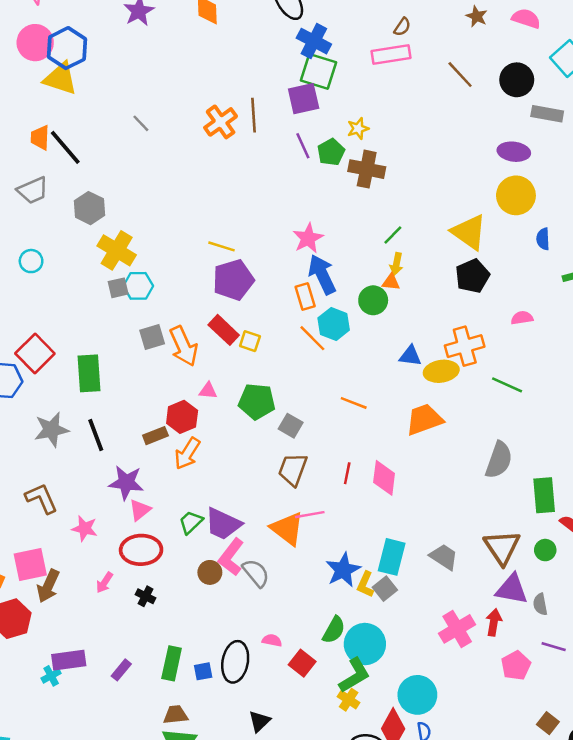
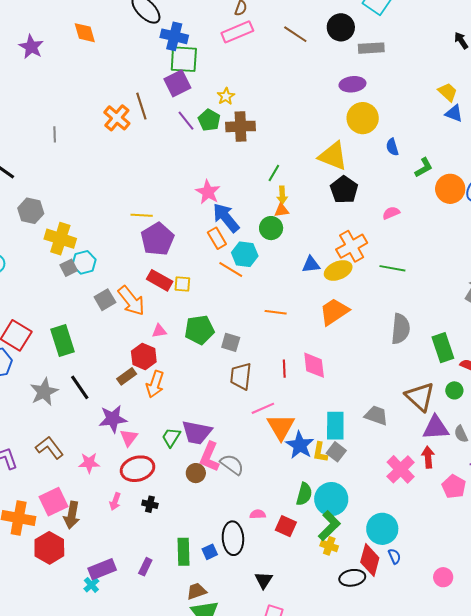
gray line: (141, 123) -> (55, 134), turned 56
orange triangle: (287, 529) -> (281, 427), moved, turned 36

